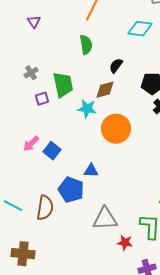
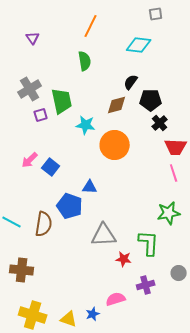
black semicircle: (116, 66) -> (131, 82), moved
gray cross: (31, 73) -> (30, 89), size x1.6
brown diamond: (105, 90) -> (117, 105), moved

